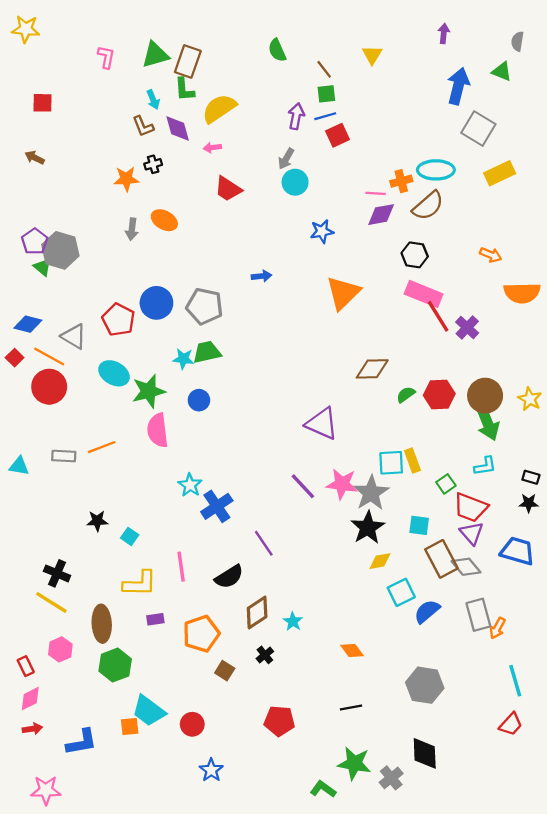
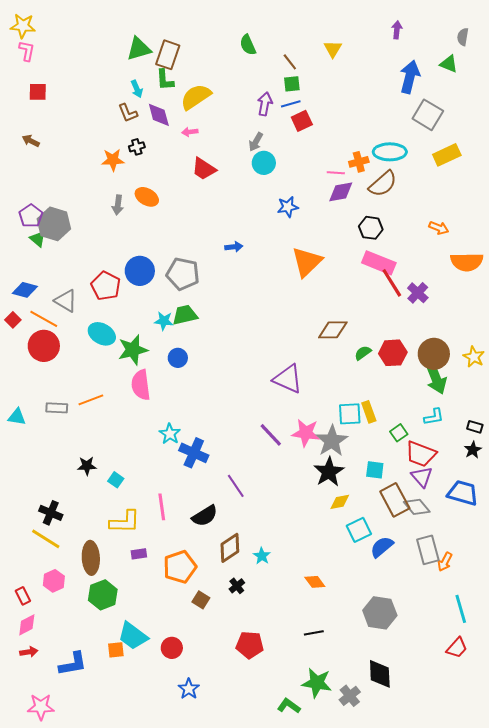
pink L-shape: (106, 57) -> (27, 51), moved
black star: (529, 503) -> (473, 450), turned -30
blue cross: (217, 506) -> (194, 453), turned -32

